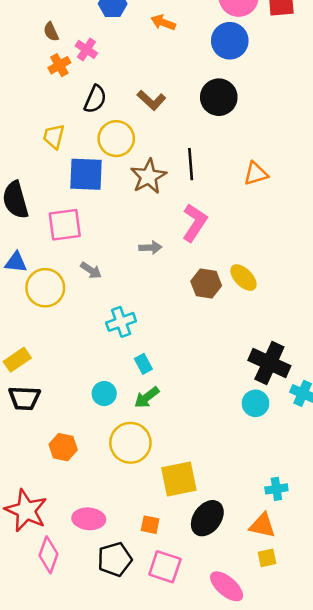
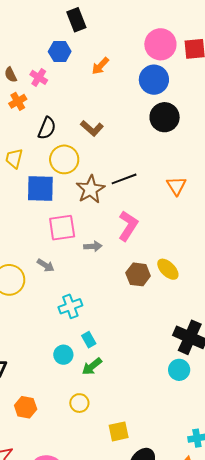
orange arrow: (163, 23) -> (100, 66), turned -66
pink cross: (86, 49) -> (39, 77), moved
black circle: (219, 97) -> (165, 117), moved
black line: (191, 164) -> (124, 179), turned 75
orange triangle: (256, 174) -> (176, 186), turned -45
pink square: (65, 225) -> (62, 228), moved
cyan circle: (104, 394) -> (63, 355), moved
yellow circle: (130, 443) -> (79, 403), size x0.6
yellow square: (179, 479) -> (119, 431), size x0.7

